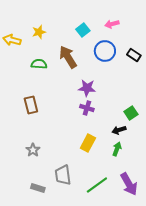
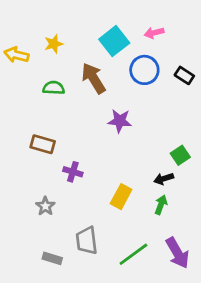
cyan square: (83, 30) -> (114, 41), size x1.5
brown rectangle: (31, 105) -> (43, 144), turned -60
purple cross: (87, 108) -> (73, 172), moved

